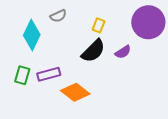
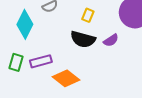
black semicircle: (93, 51) -> (83, 39), turned 60

